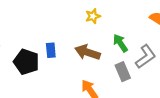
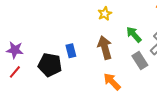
brown arrow: (88, 52) -> (105, 48), turned 65

